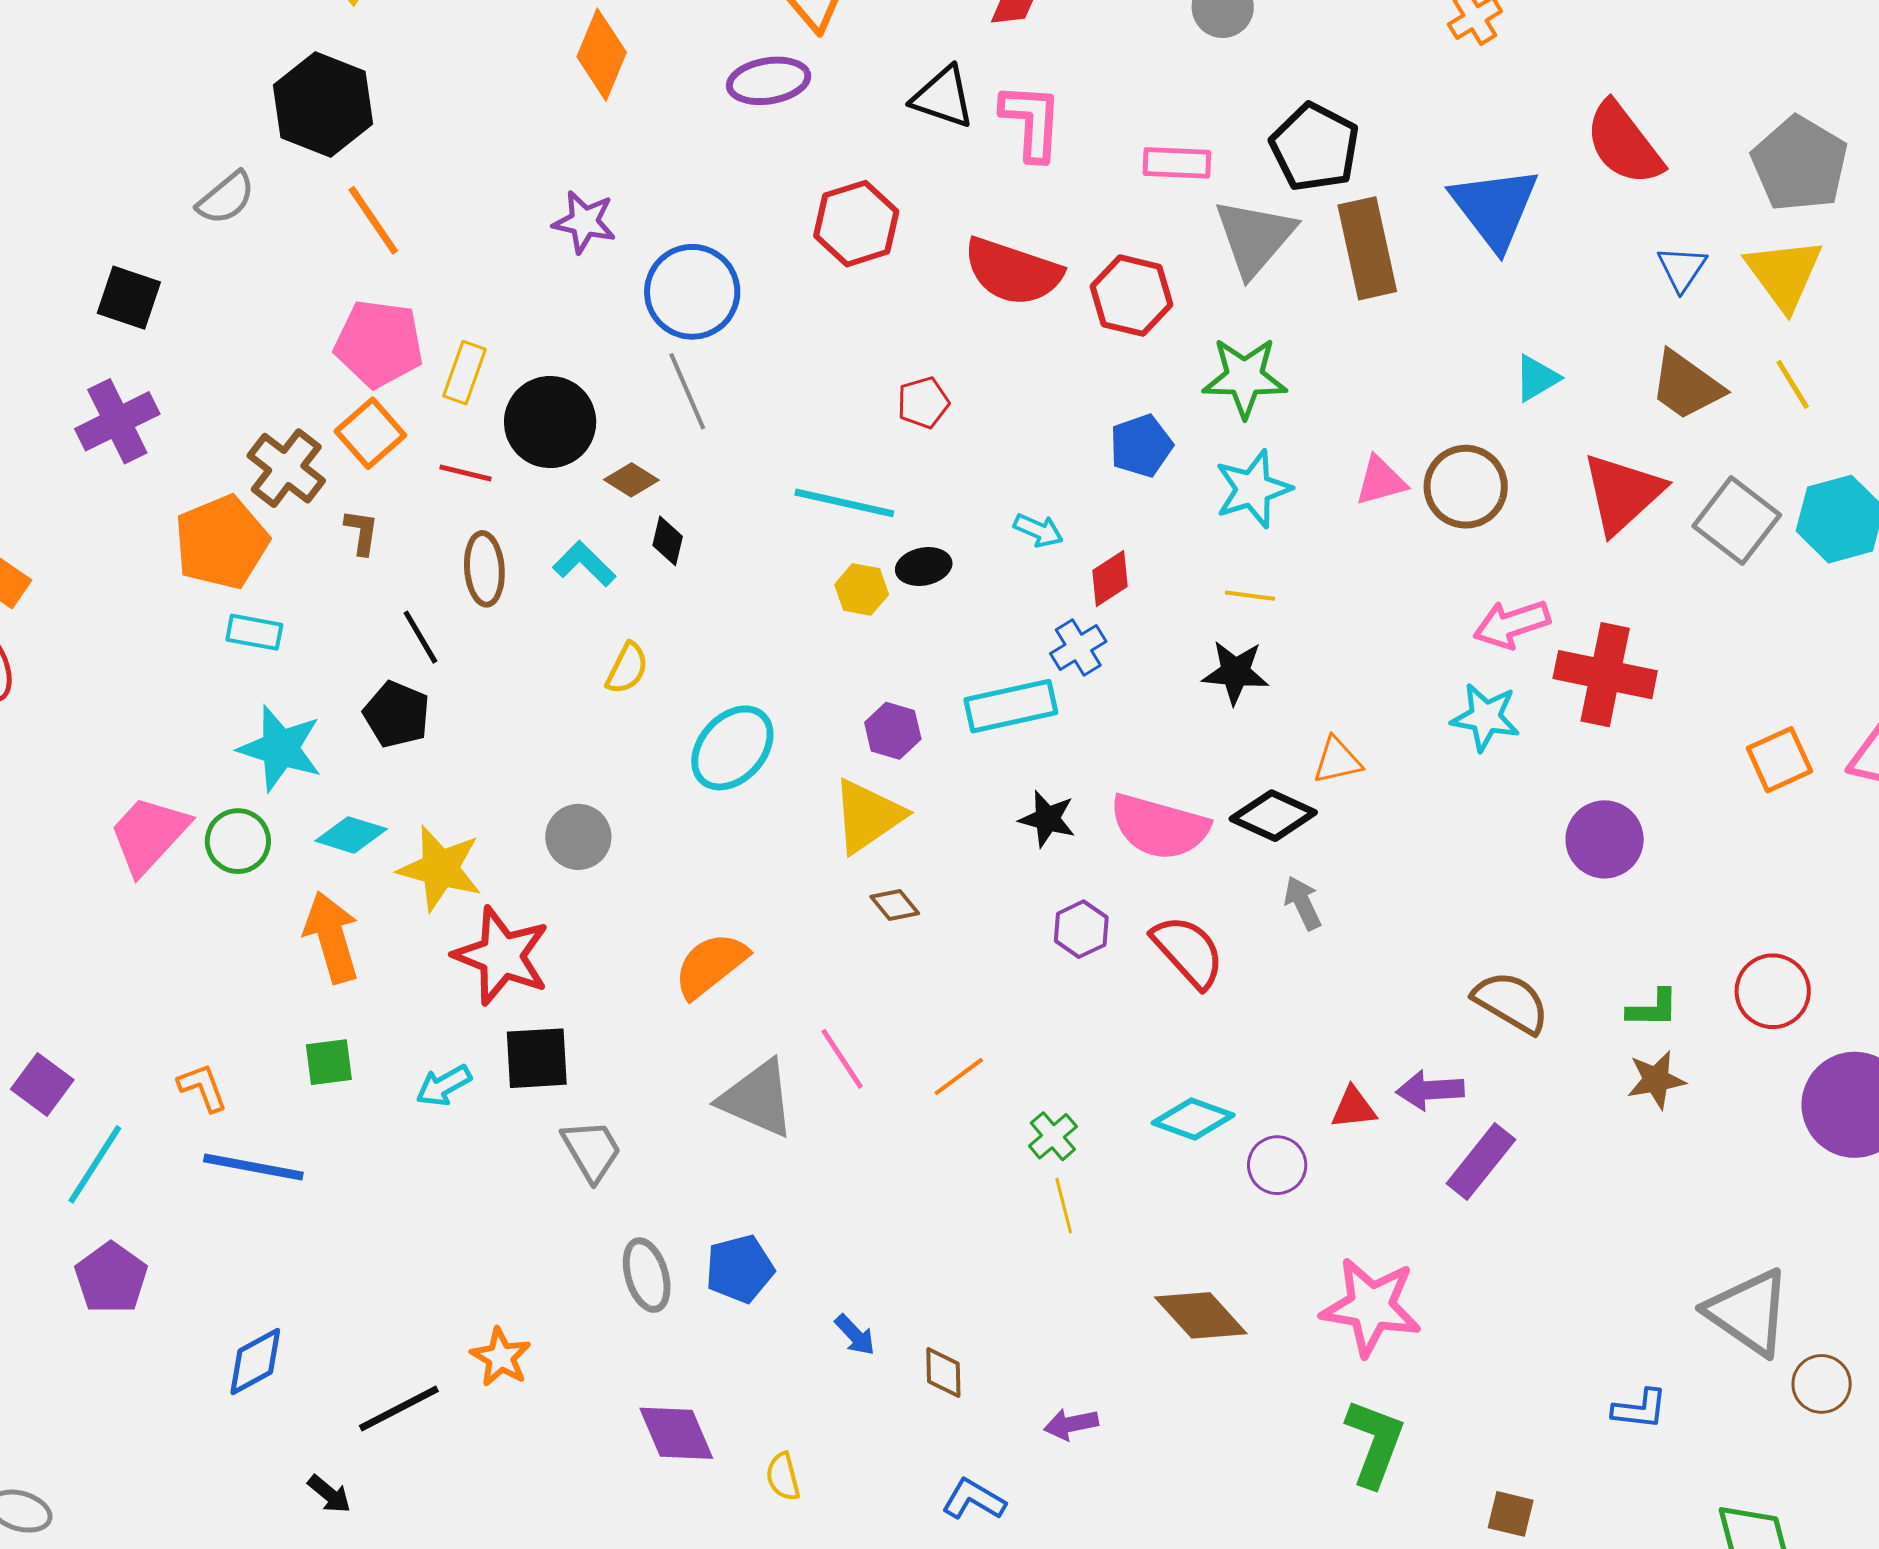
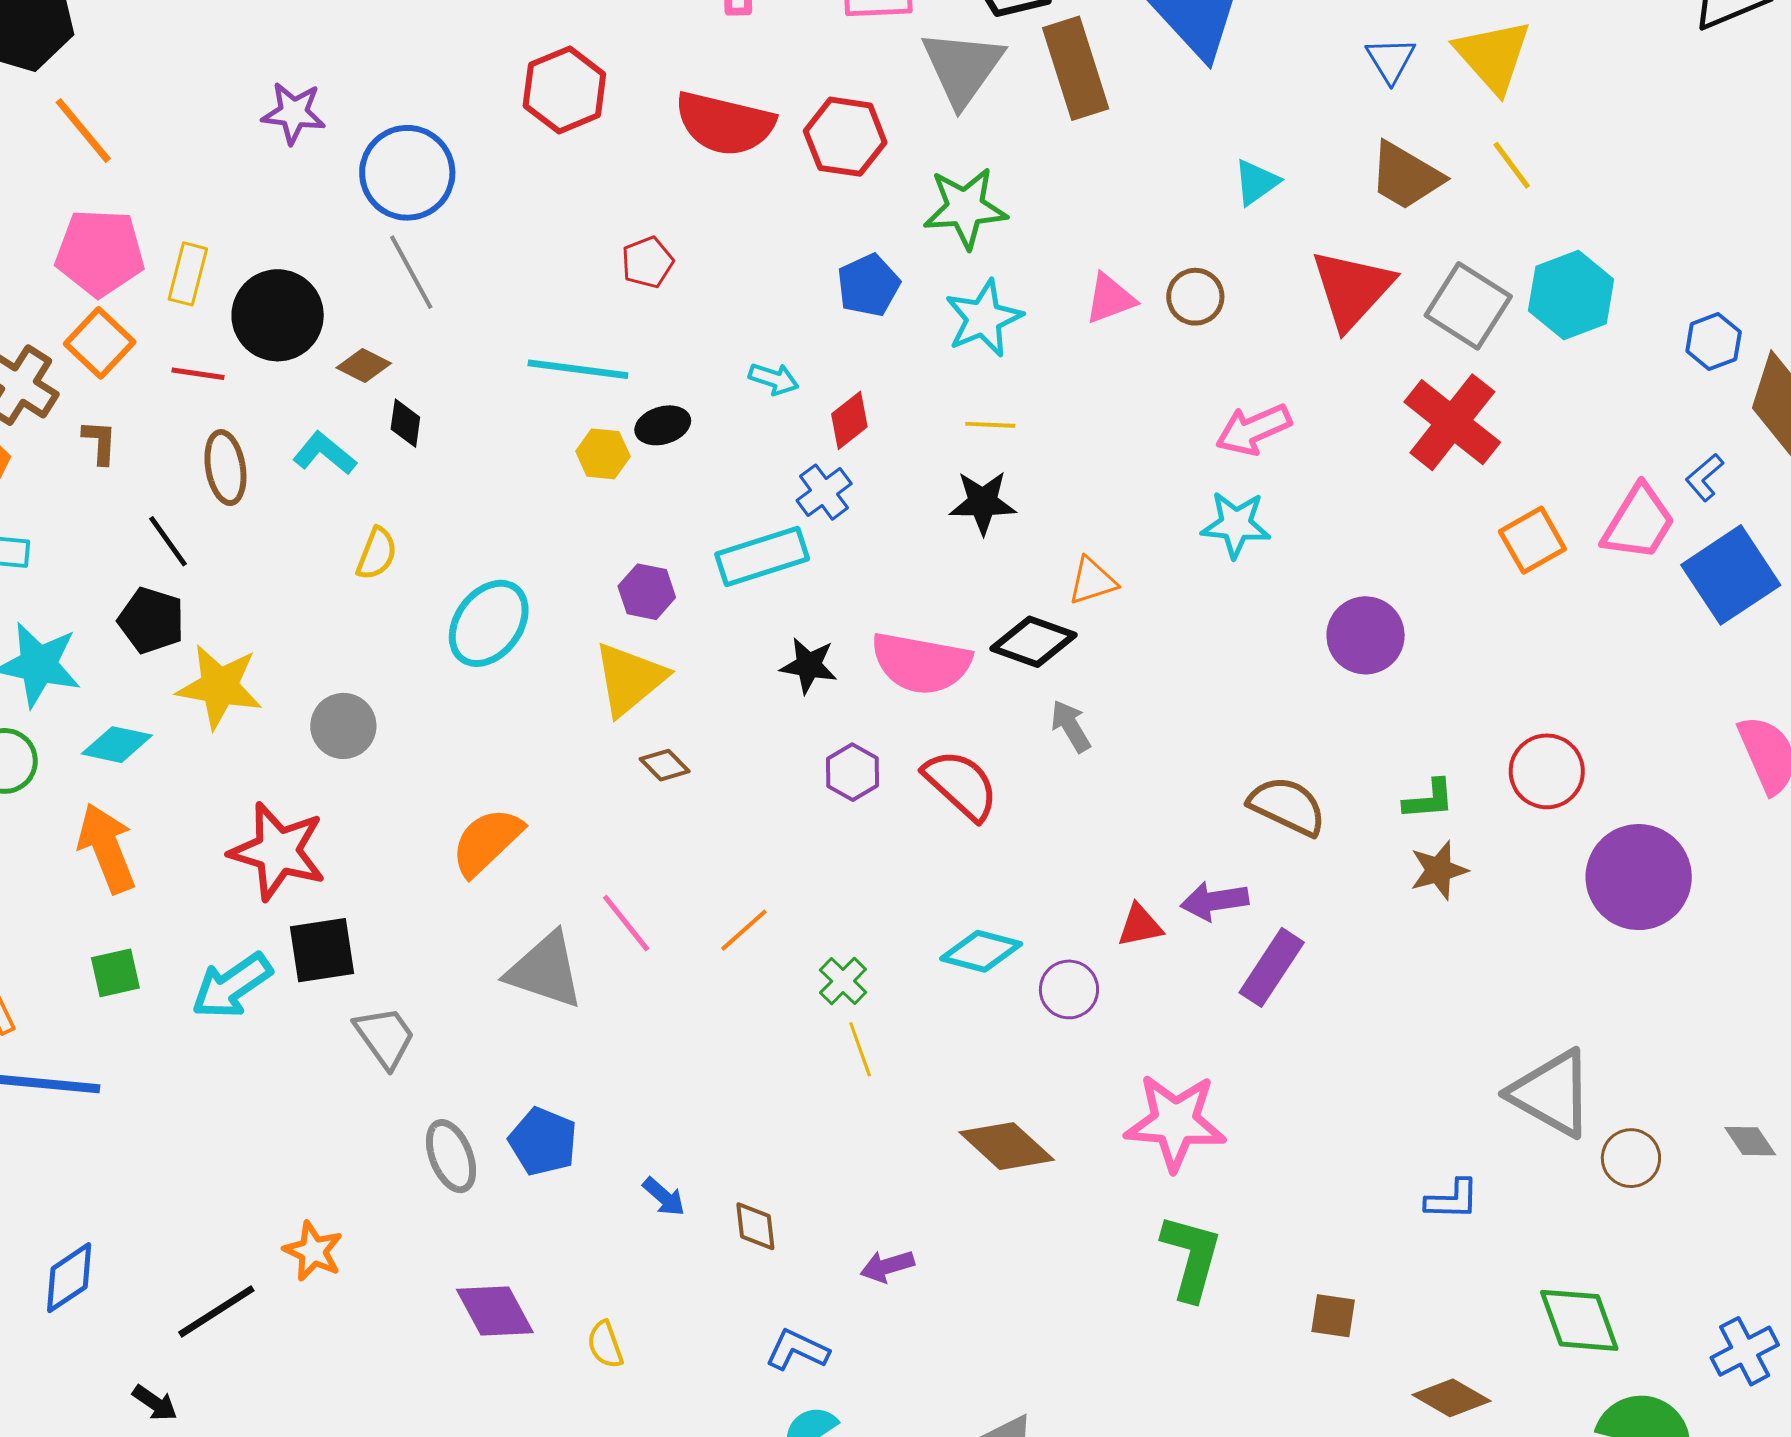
brown circle: (1466, 487) -> (1195, 297), size x0.7
red cross: (1605, 675) -> (1452, 422), moved, turned 32
yellow star: (440, 869) -> (219, 687), moved
cyan arrow: (444, 1086) -> (232, 986), size x1.5
blue pentagon: (740, 1269) -> (543, 1142), turned -30

